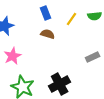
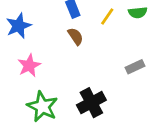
brown semicircle: (48, 34) -> (75, 36), turned 40

